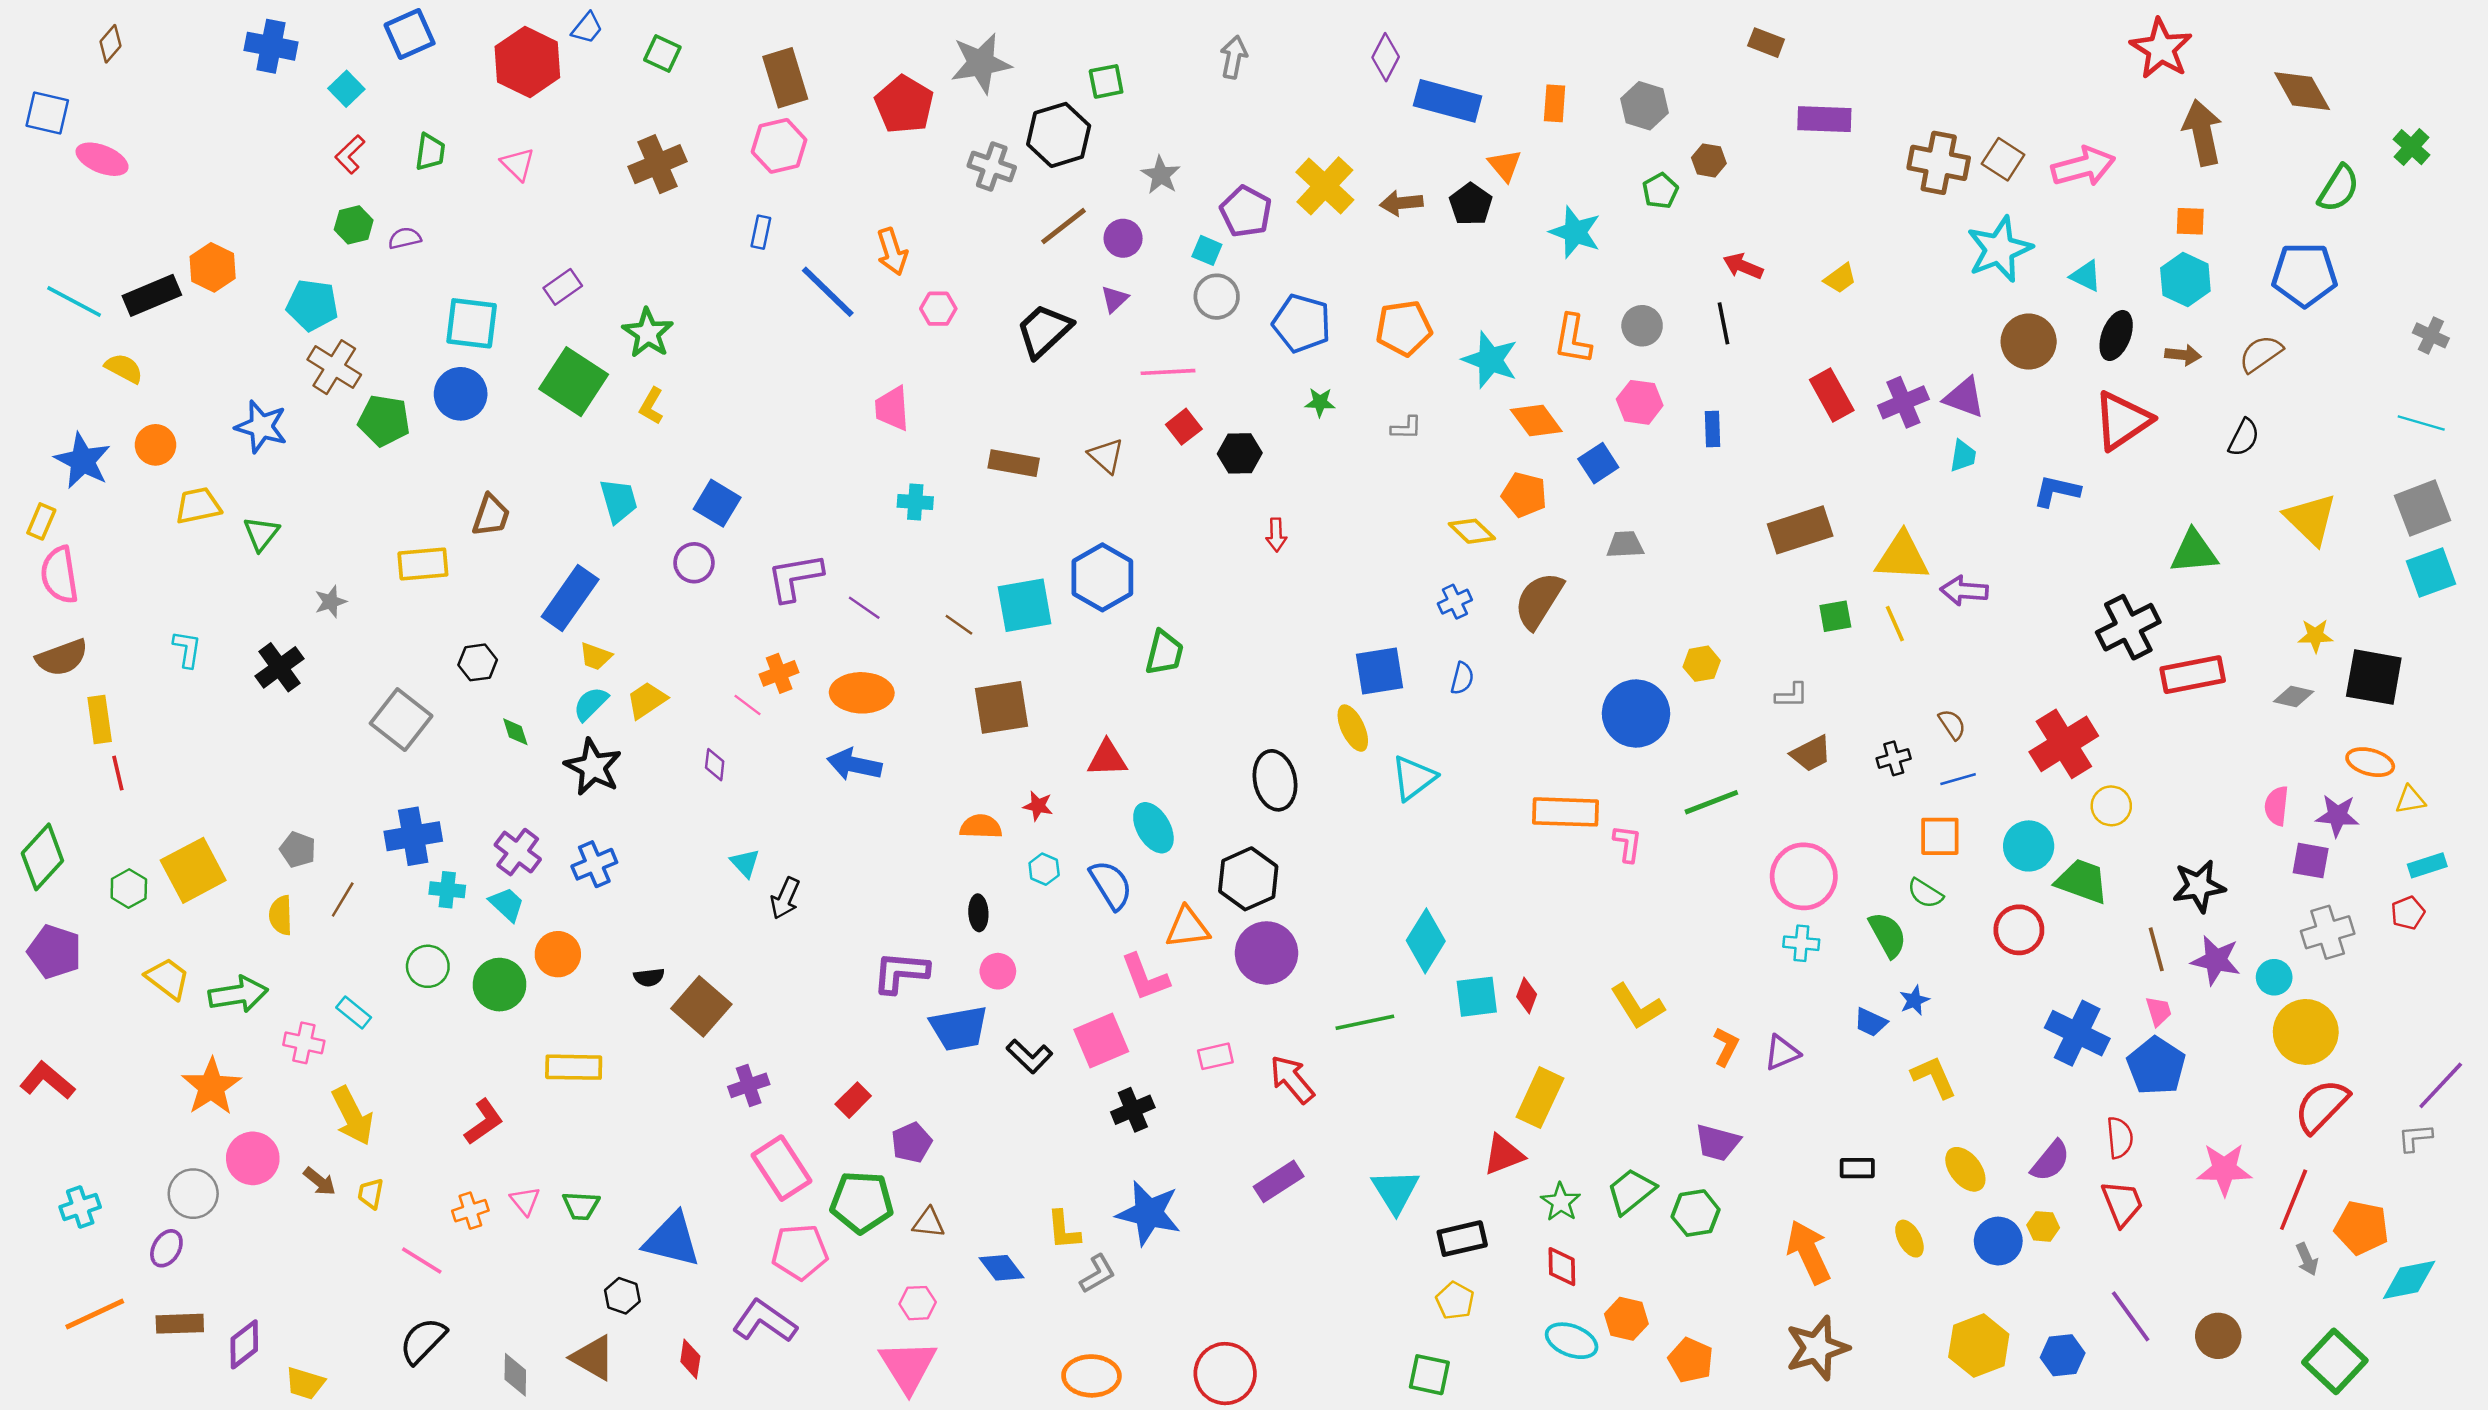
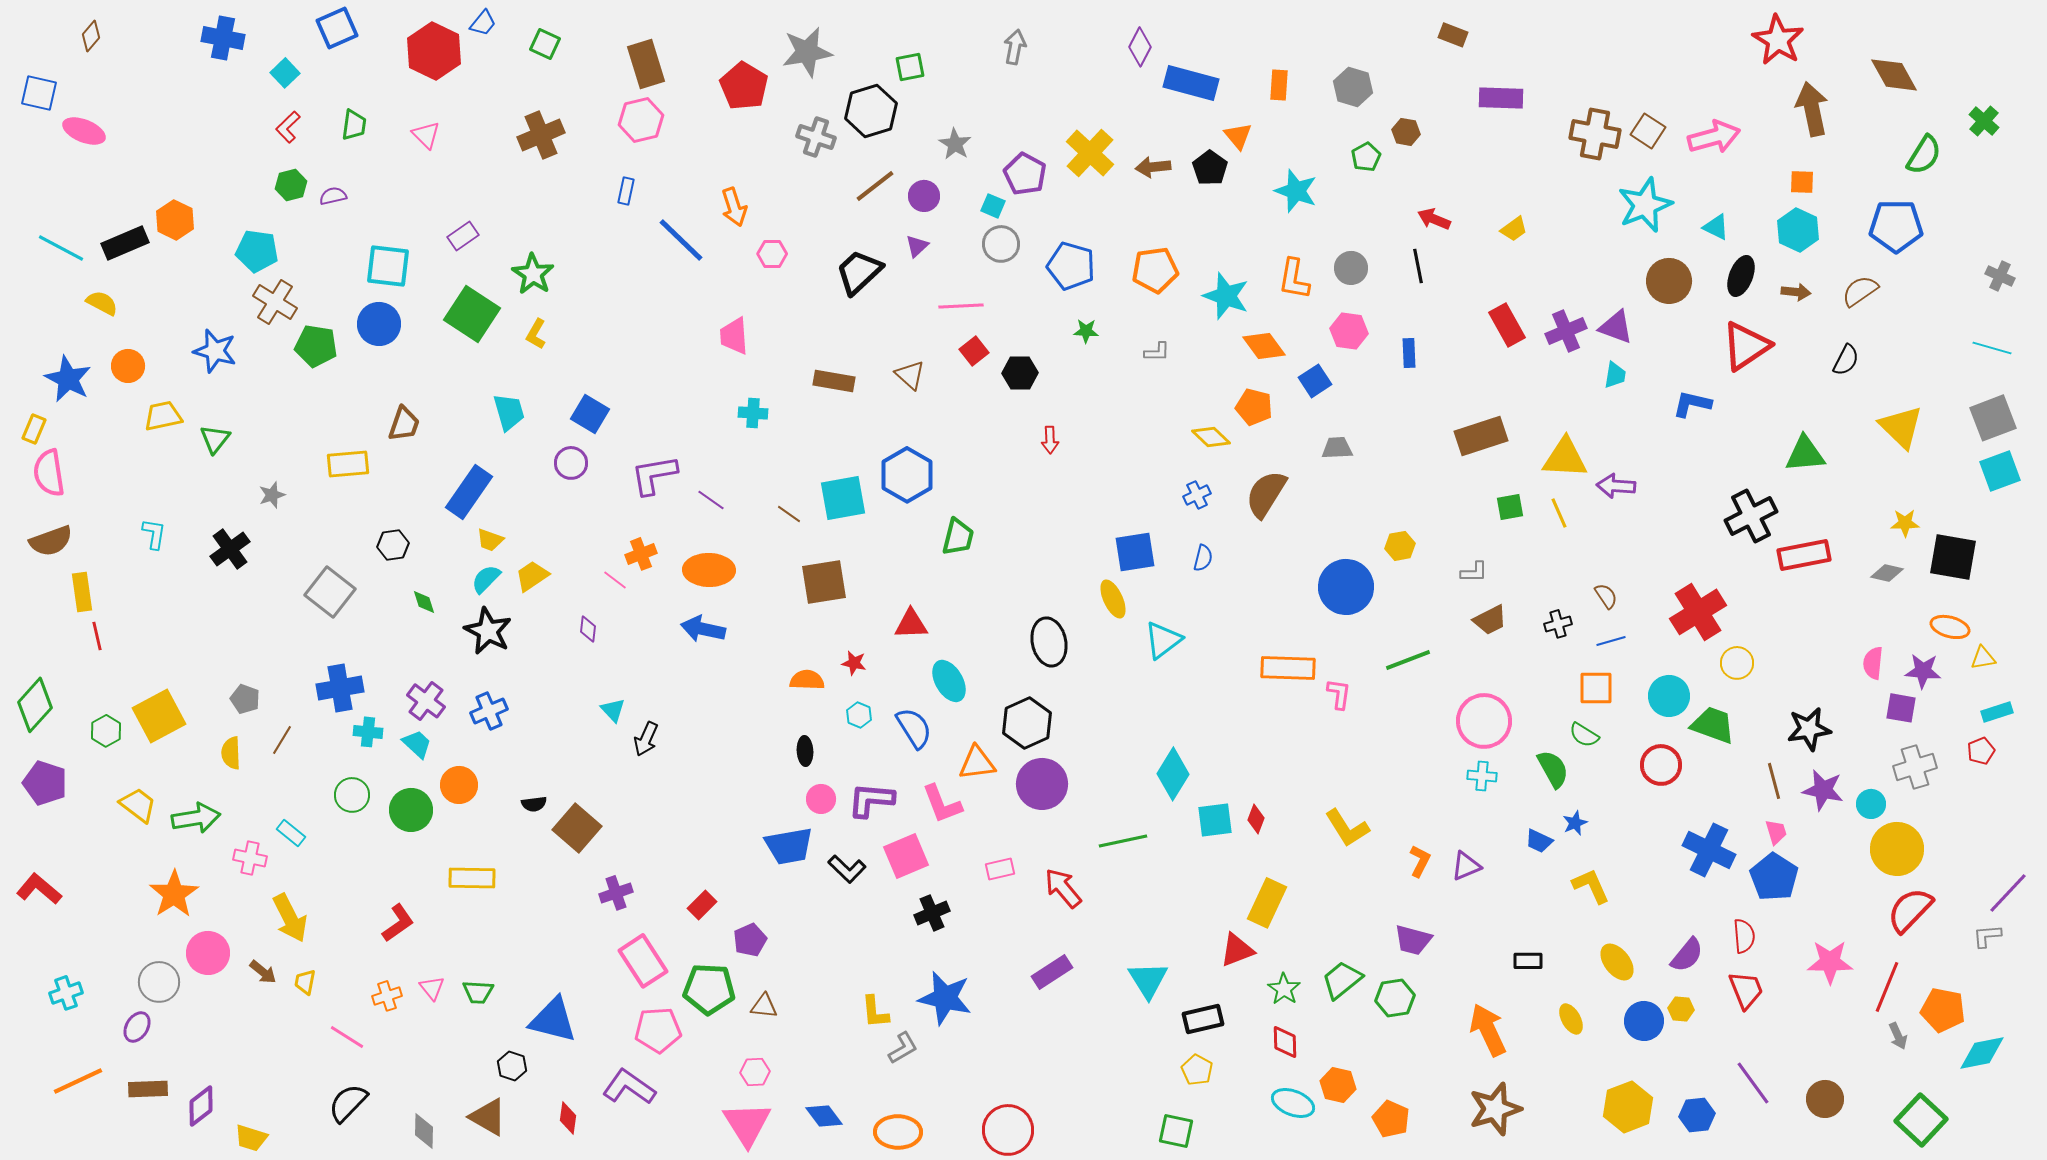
purple L-shape: (901, 972) -> (871, 800), moved
blue diamond: (1002, 1268) -> (824, 1116), moved

